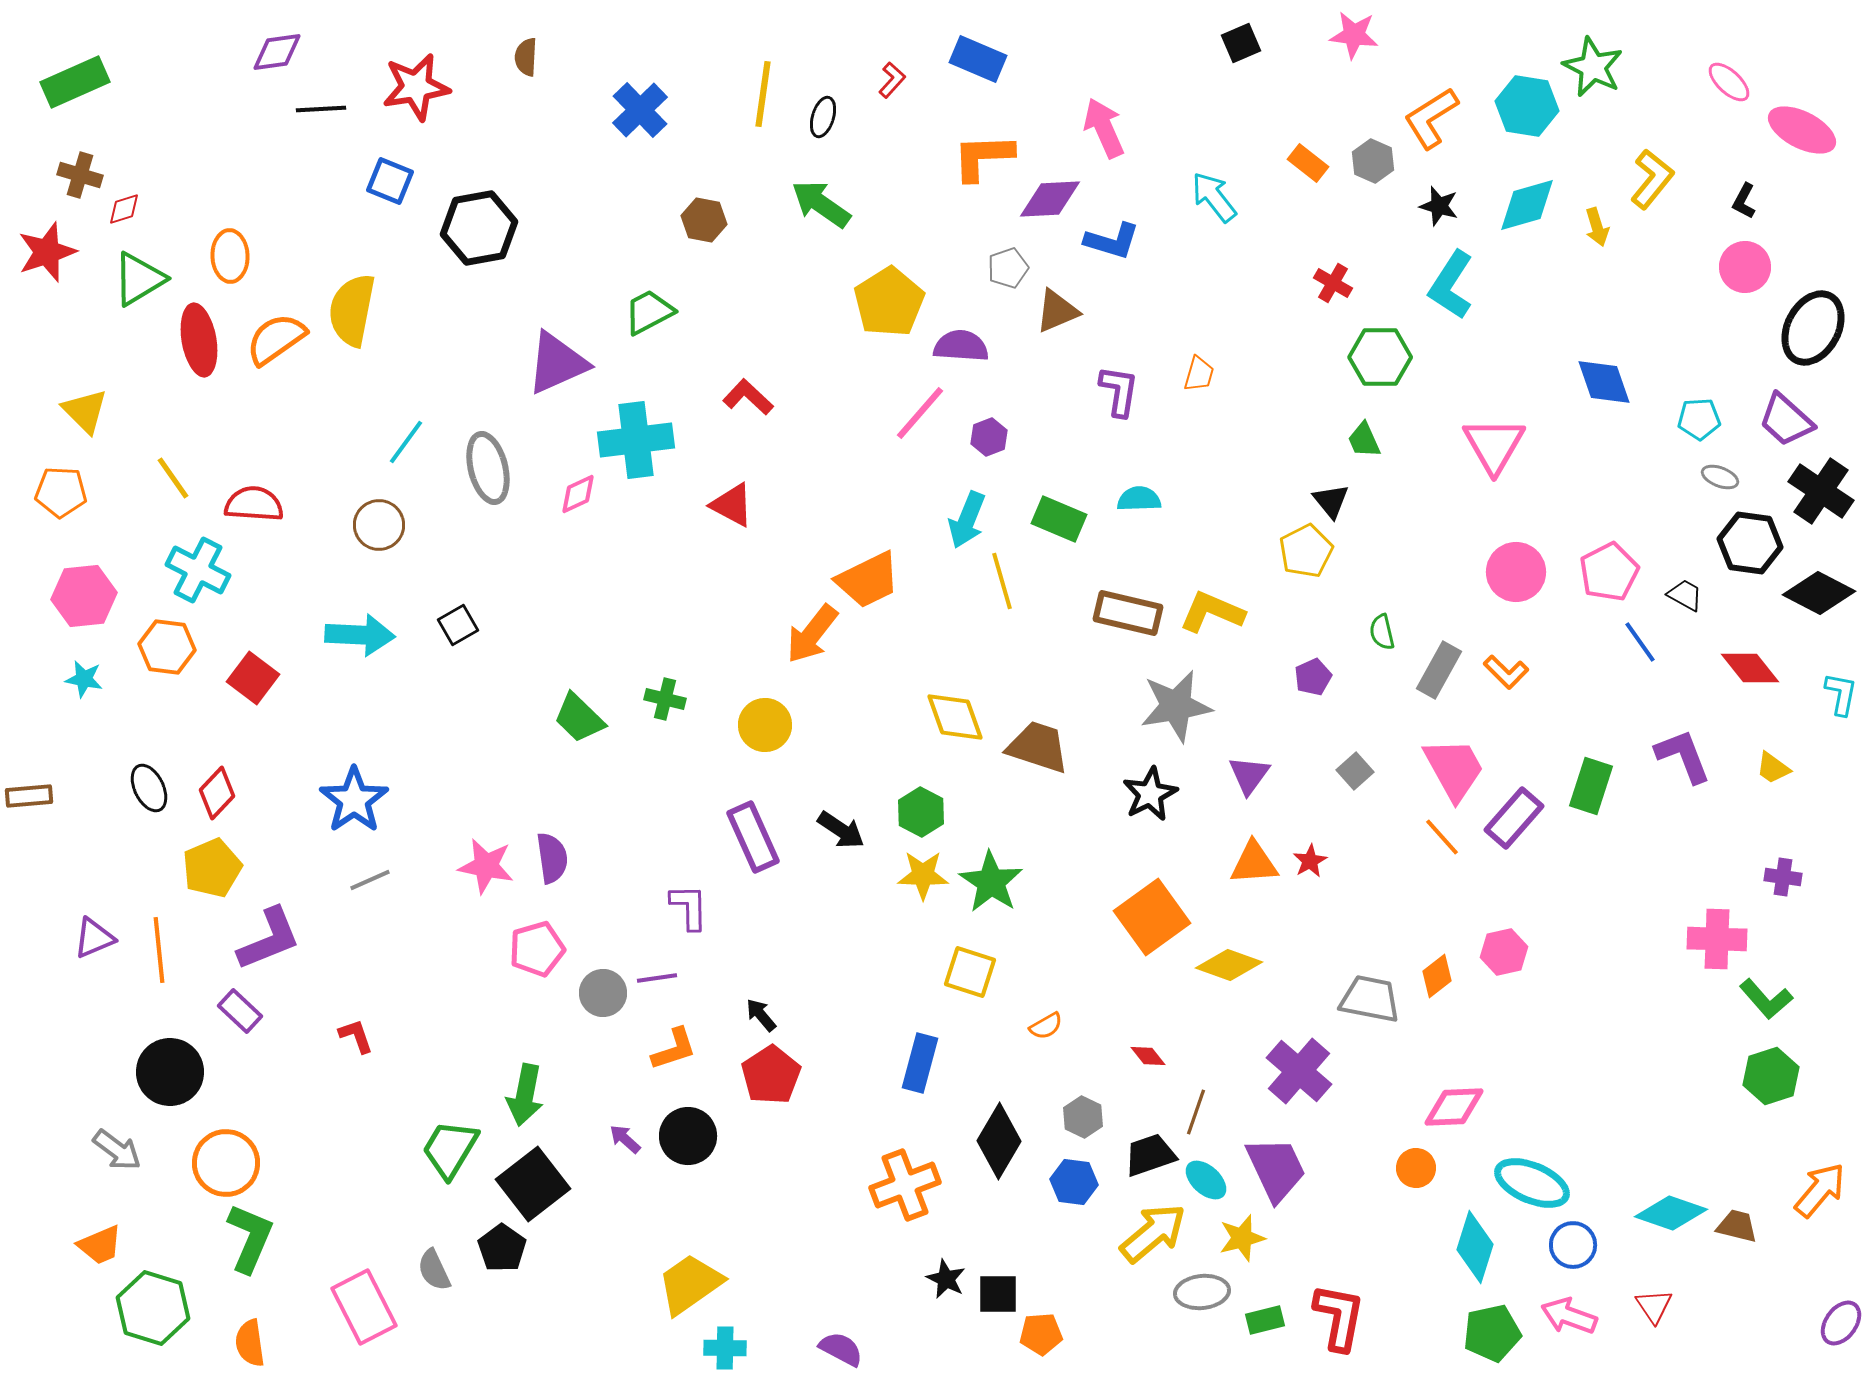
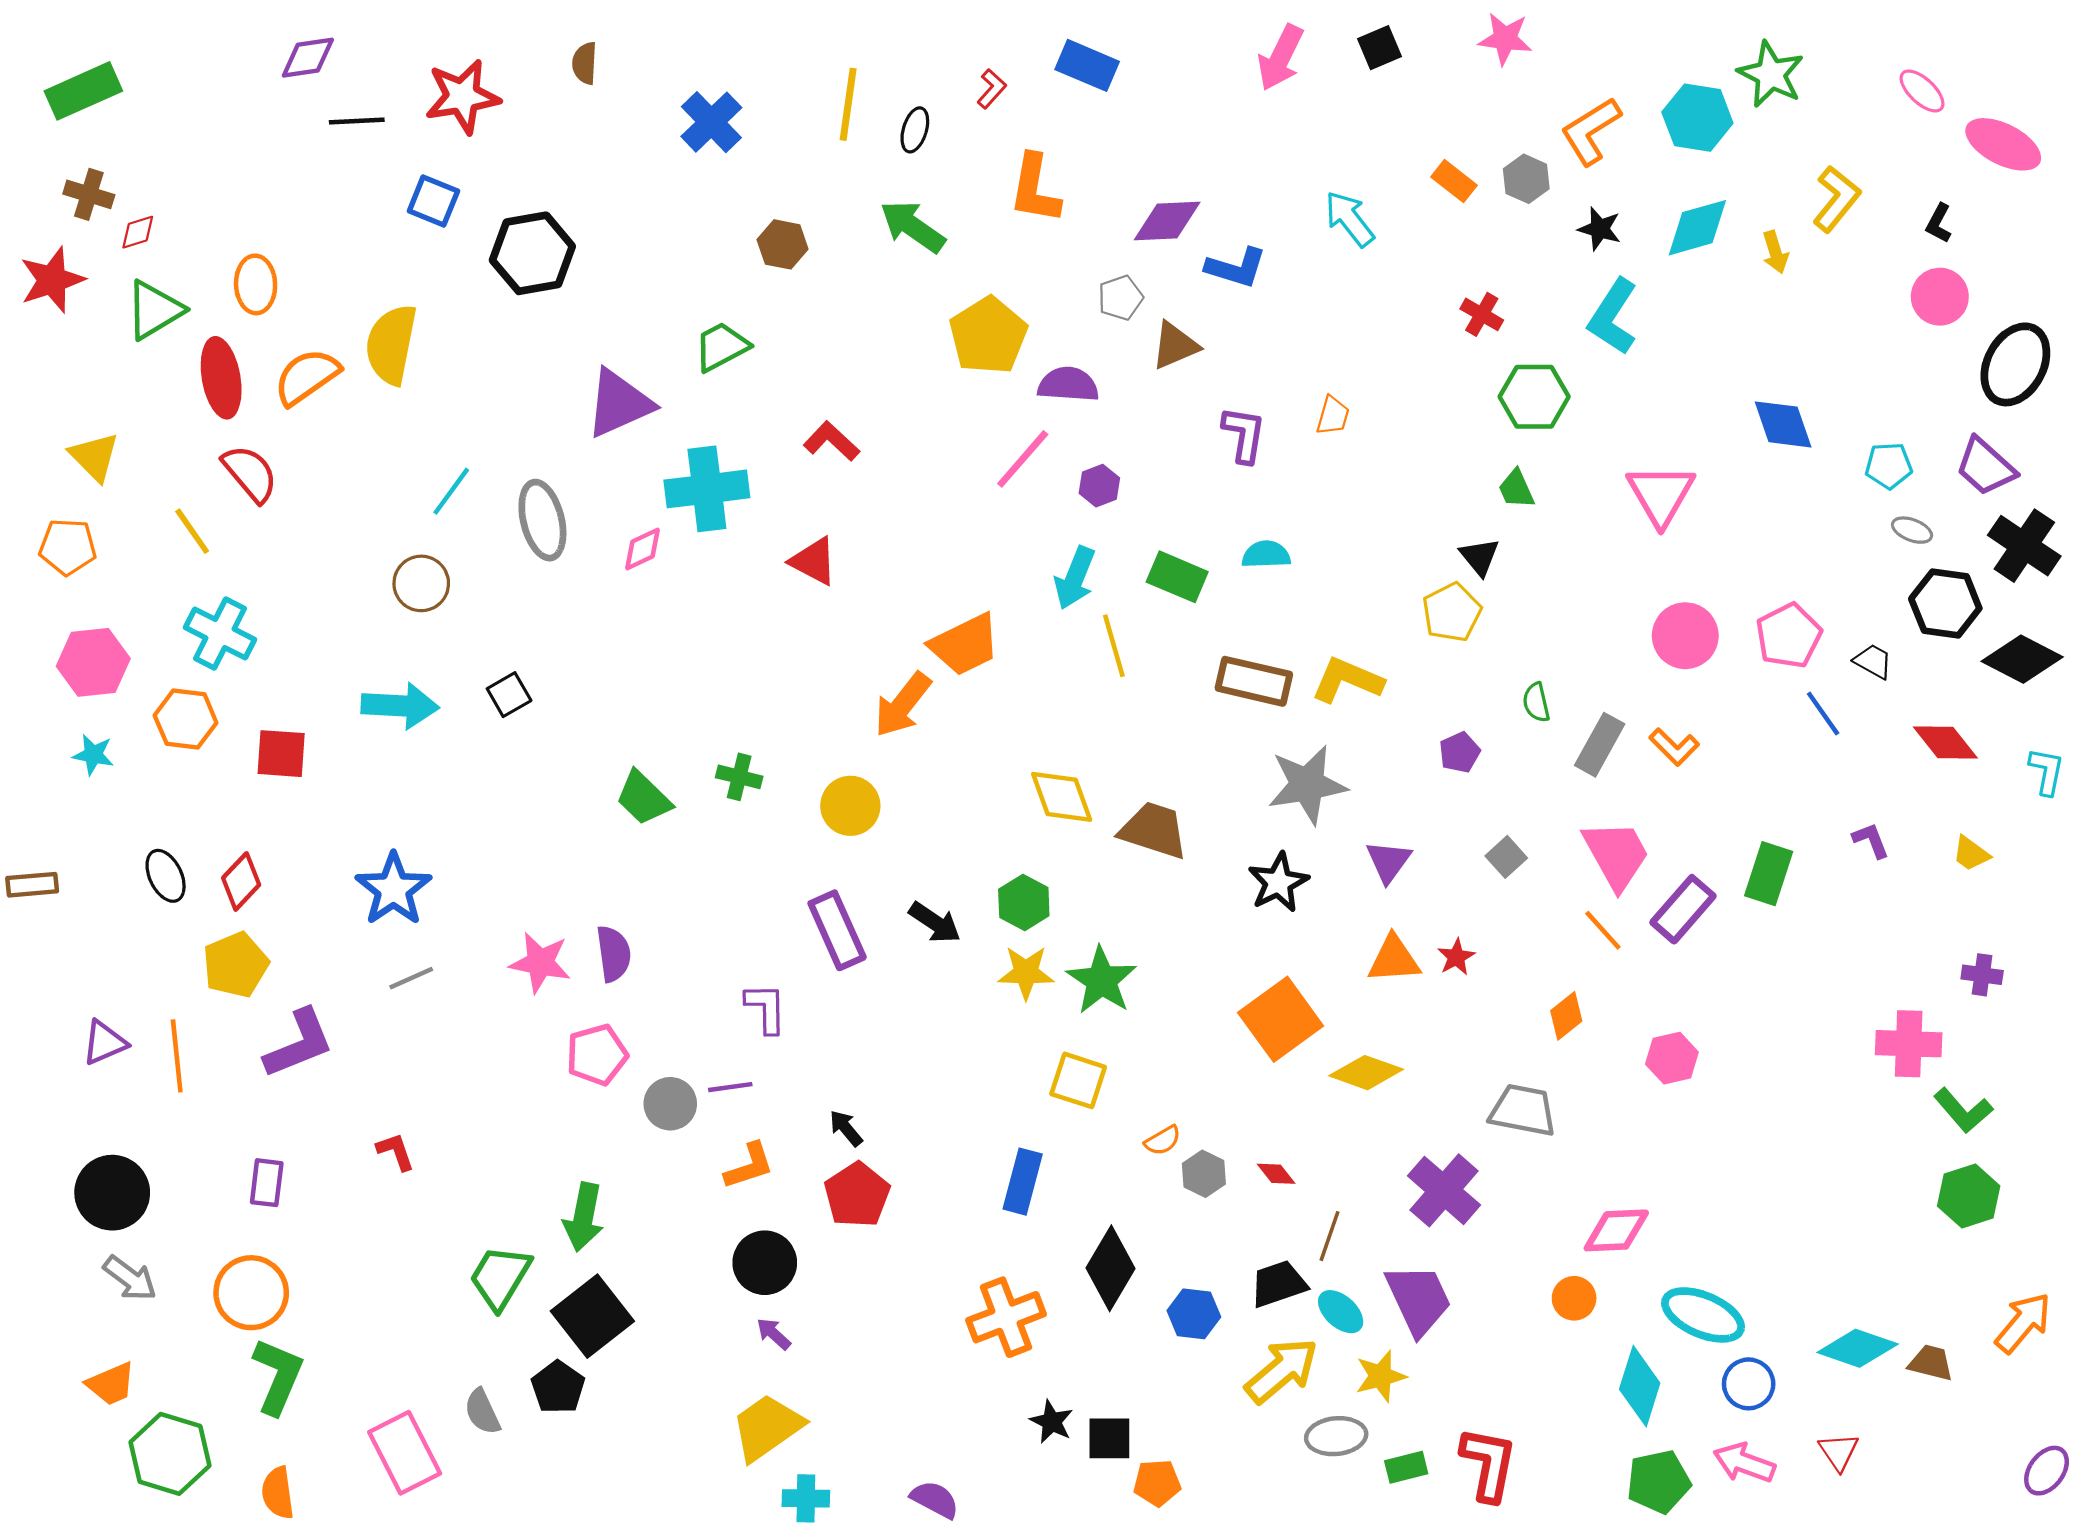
pink arrow: (1104, 128) -> (1281, 58), moved, turned -130
orange L-shape: (983, 157) -> (1035, 189), moved, turned -78
red semicircle: (254, 504) -> (250, 473), moved, turned 46
red square: (253, 678) -> (281, 754), turned -33
purple L-shape: (1683, 756) -> (1871, 840), size x0.6
orange diamond: (1437, 976) -> (1566, 1016), moved
purple rectangle: (240, 1011) -> (267, 1183), moved, turned 54
black circle: (170, 1072) -> (112, 1193), moved
gray hexagon: (1083, 1117) -> (1204, 1174), moved
purple arrow: (625, 1139) -> (774, 1334), moved

